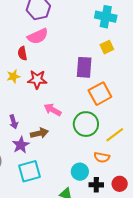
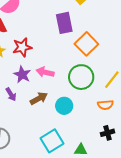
purple star: (21, 145) -> (22, 75), moved
cyan square: (29, 171) -> (52, 141), moved
cyan circle: (80, 172) -> (64, 106), moved

